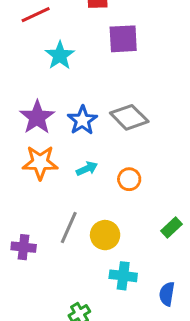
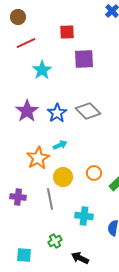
orange star: (40, 163) -> (38, 158), moved, turned -30
orange circle: (129, 179) -> (94, 173), moved
gray line: (69, 227) -> (50, 199), moved, turned -35
yellow circle: (105, 235) -> (63, 177), moved

